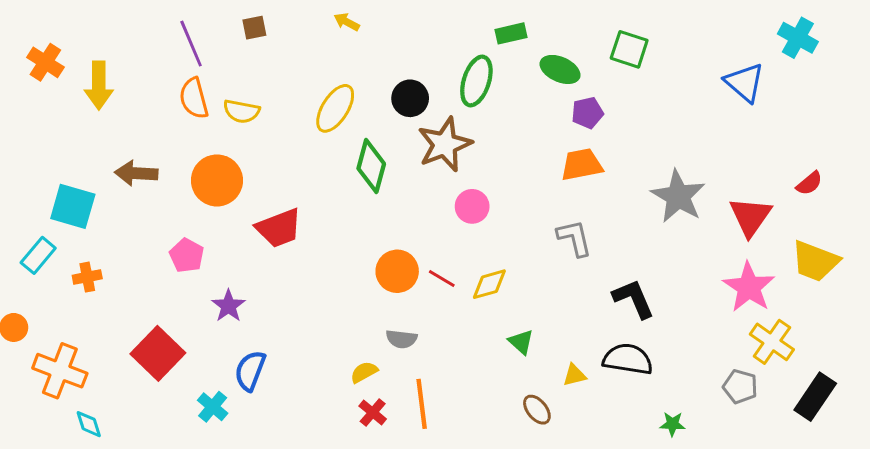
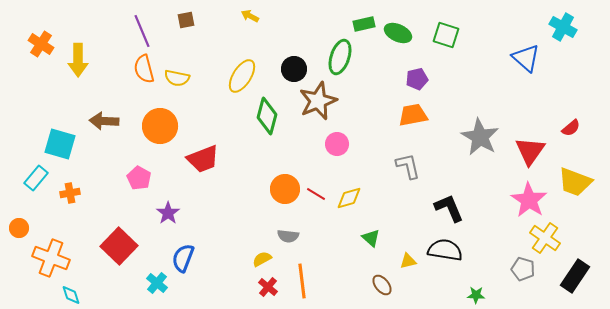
green ellipse: (560, 69) -> (398, 33), moved

